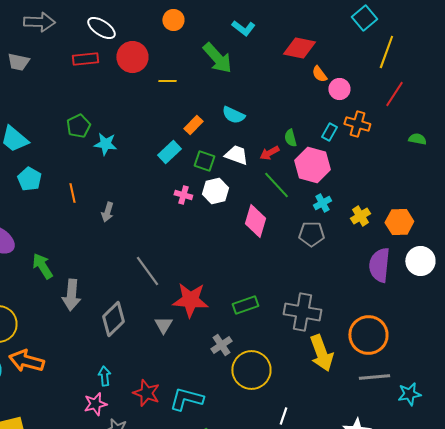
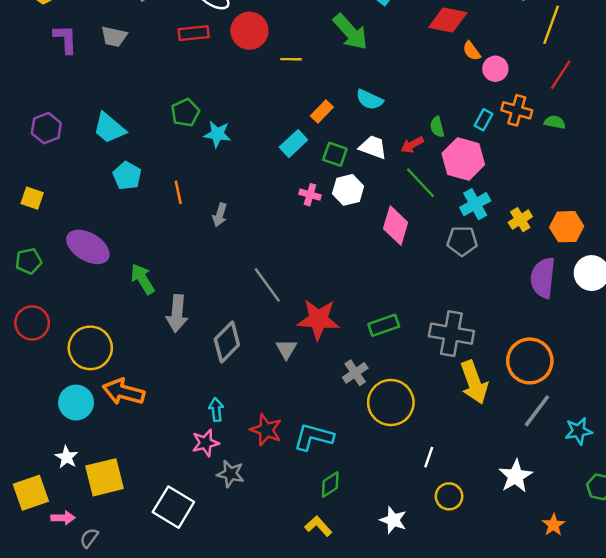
green semicircle: (417, 139) -> (555, 122), moved
cyan cross: (322, 203) -> (475, 204), size x1.4
gray line: (374, 377) -> (537, 411), turned -48

